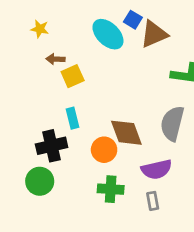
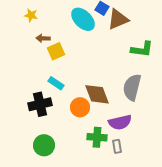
cyan rectangle: (73, 118) -> (56, 83), turned -42
green circle: (40, 181) -> (44, 145), moved
green cross: (111, 189) -> (97, 137), moved

